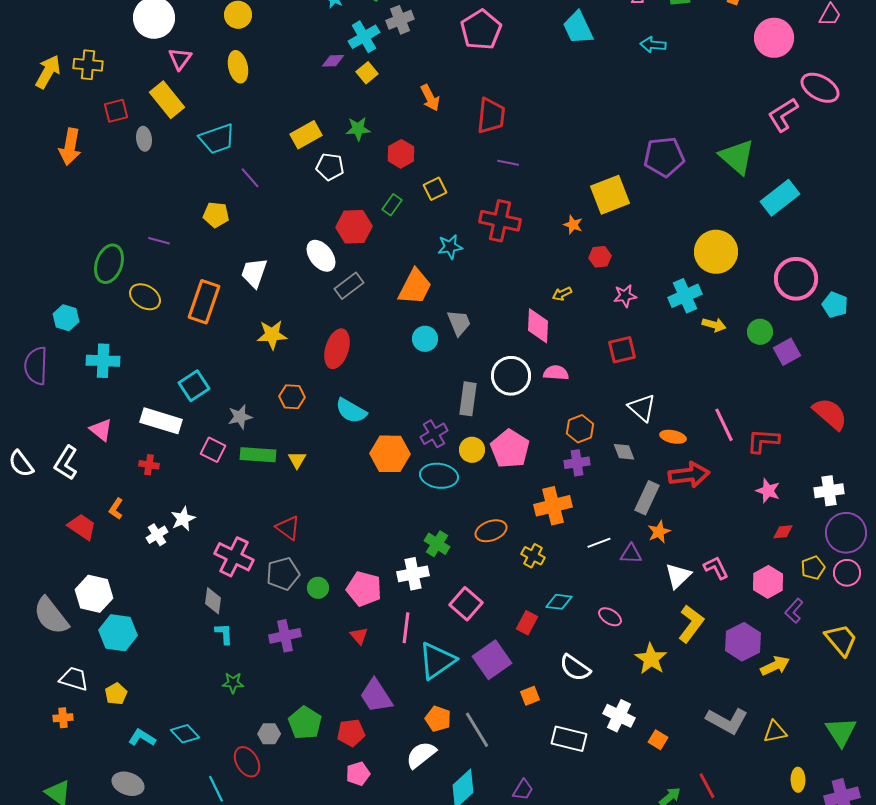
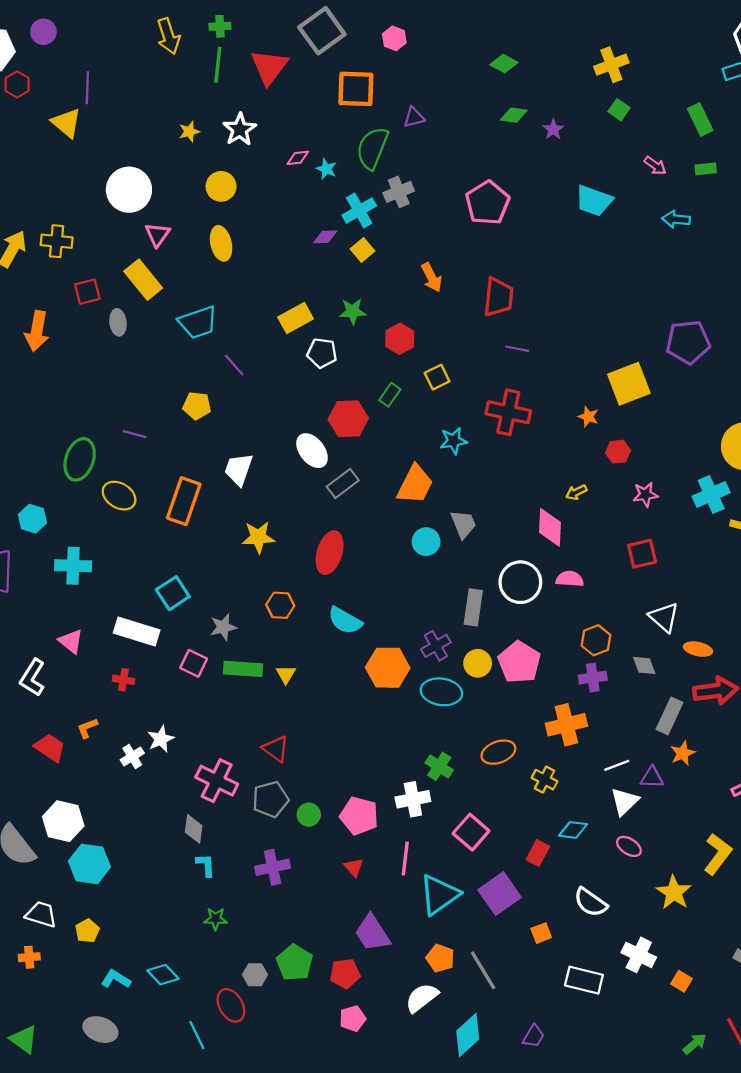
cyan trapezoid: (578, 28) -> (594, 201), turned -45
orange L-shape: (116, 509) -> (87, 728), turned 35
white triangle: (678, 576) -> (625, 801), moved

